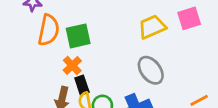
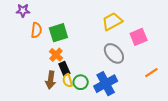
pink square: (189, 18) -> (139, 37), moved
orange semicircle: (49, 30) -> (36, 30), size x0.7

